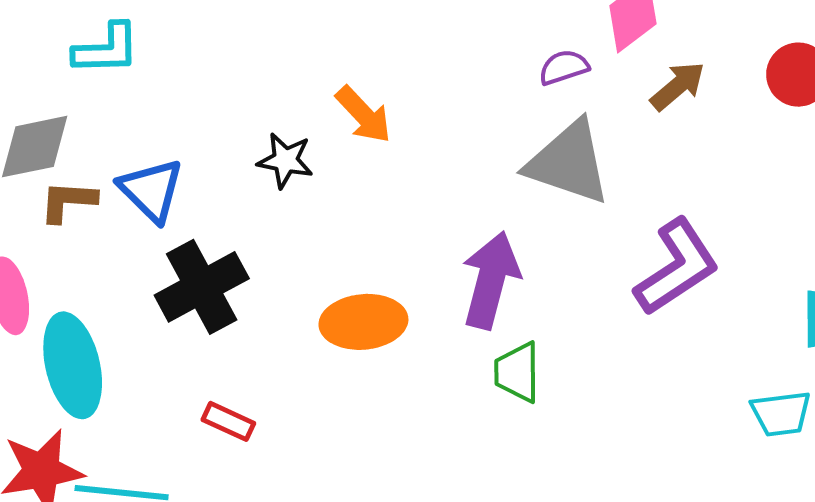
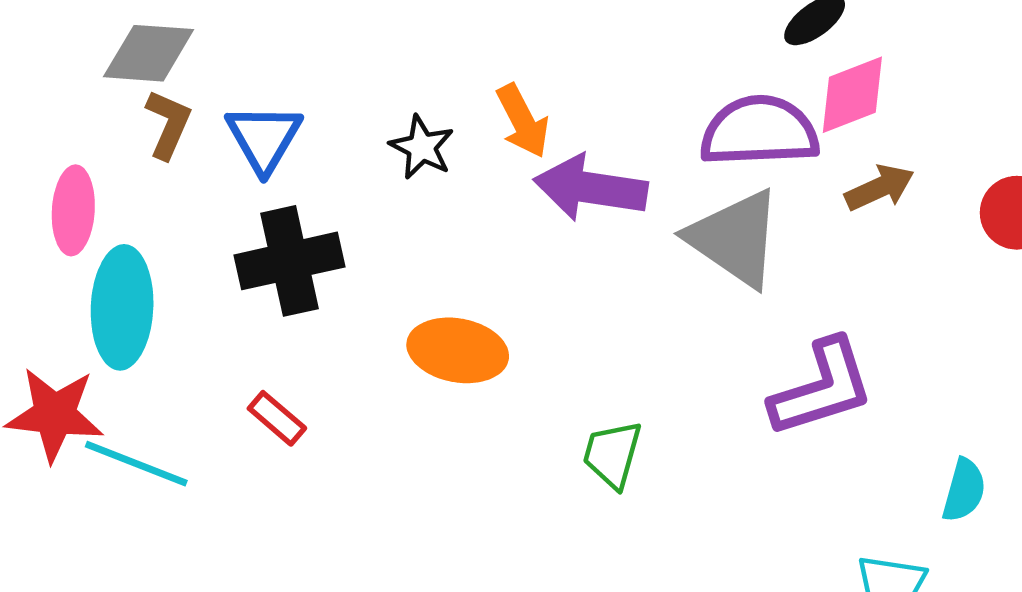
purple semicircle: (564, 67) -> (759, 131), size x2.0
brown L-shape: (68, 201) -> (168, 124), turned 94
purple arrow: (491, 280) -> (590, 188), moved, turned -112

